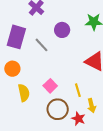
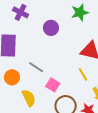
gray line: (41, 45) -> (36, 67), moved
yellow line: (78, 90) -> (83, 74), moved

